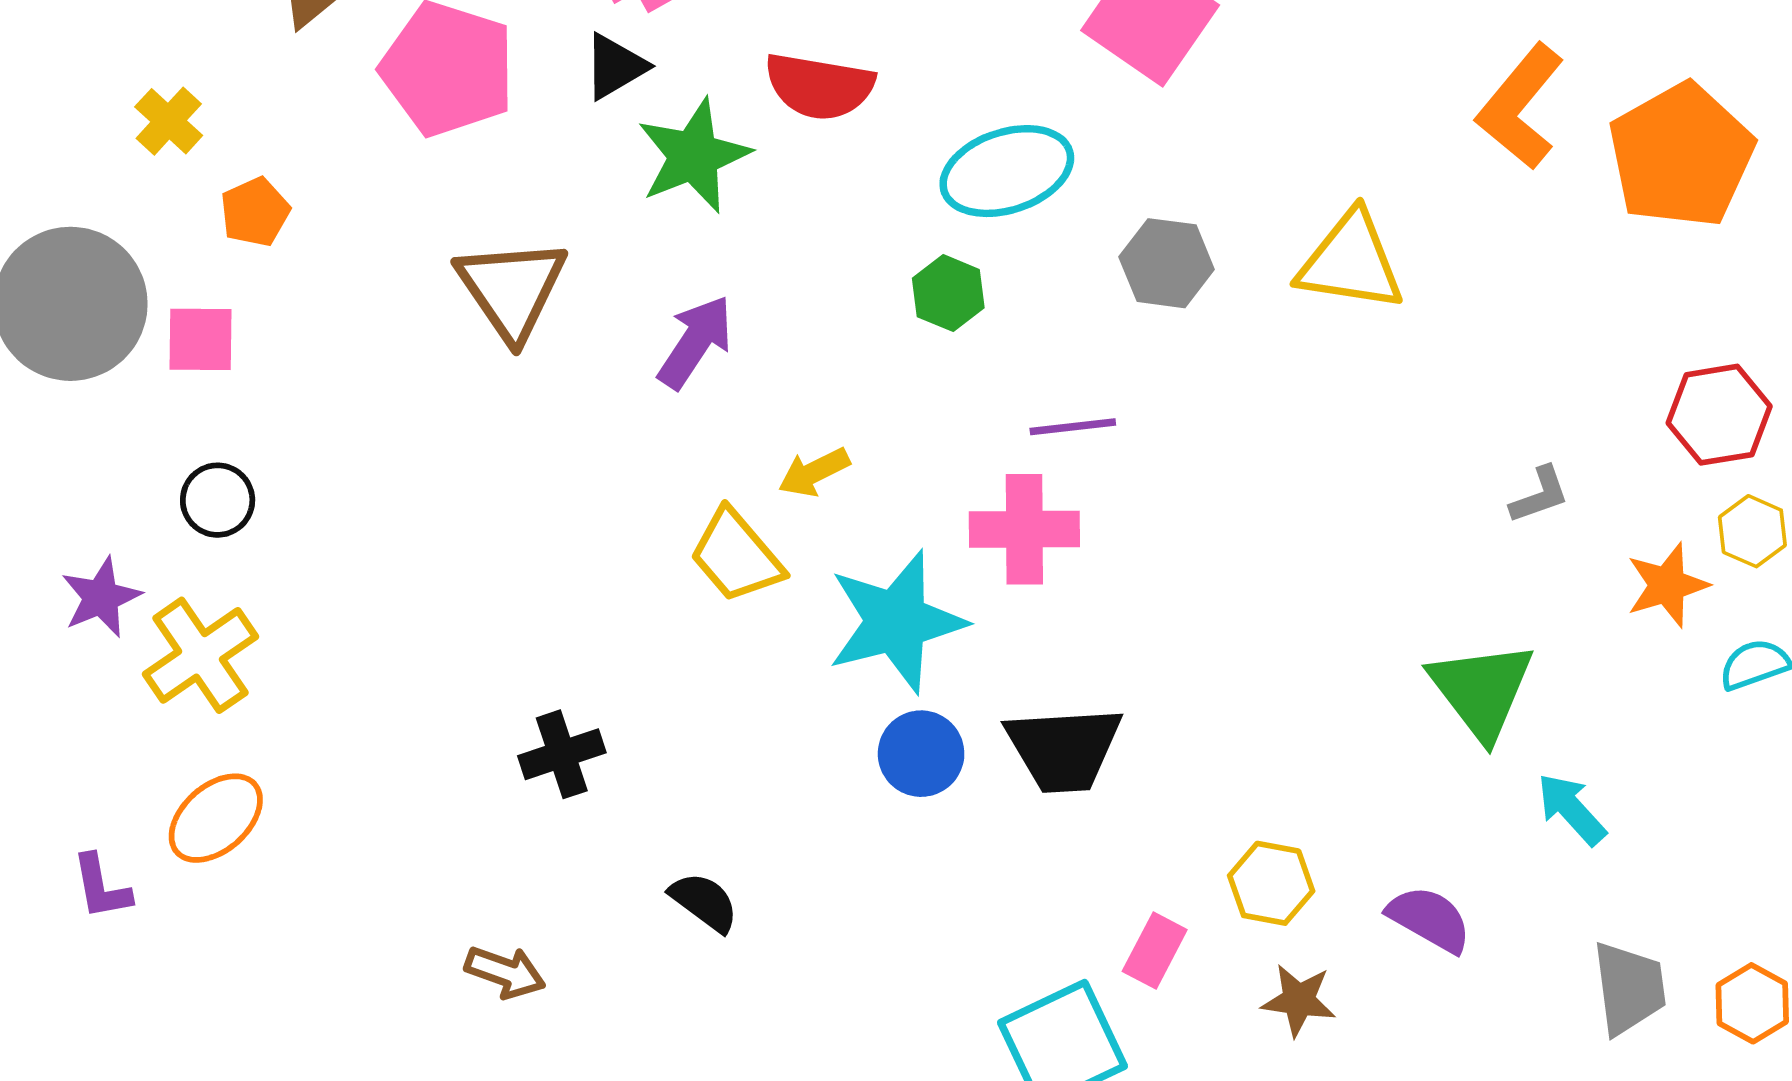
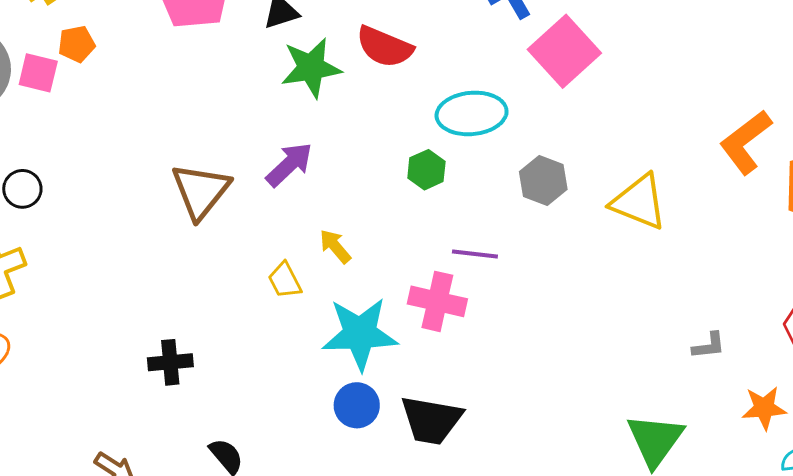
brown triangle: (512, 289) -> (201, 191), moved
pink square: (200, 339) -> (38, 73), moved
yellow arrow: (814, 472) -> (335, 246), turned 63
yellow trapezoid: (736, 556) -> (285, 280), size x0.7

